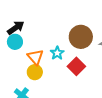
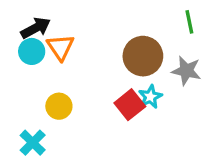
cyan star: (57, 53) -> (150, 97), moved
orange triangle: (35, 57) -> (60, 47), moved

